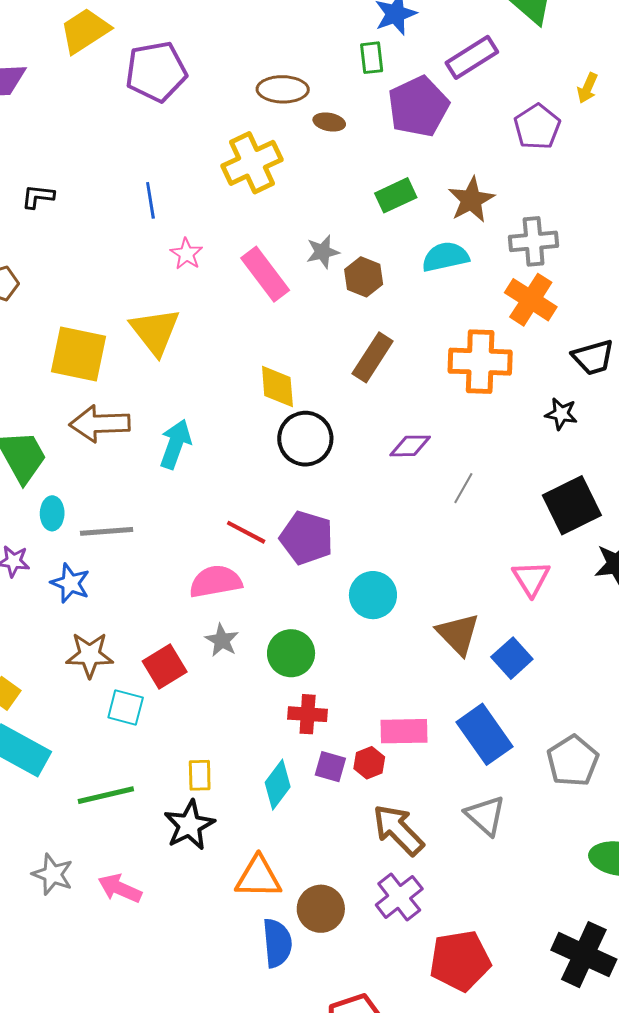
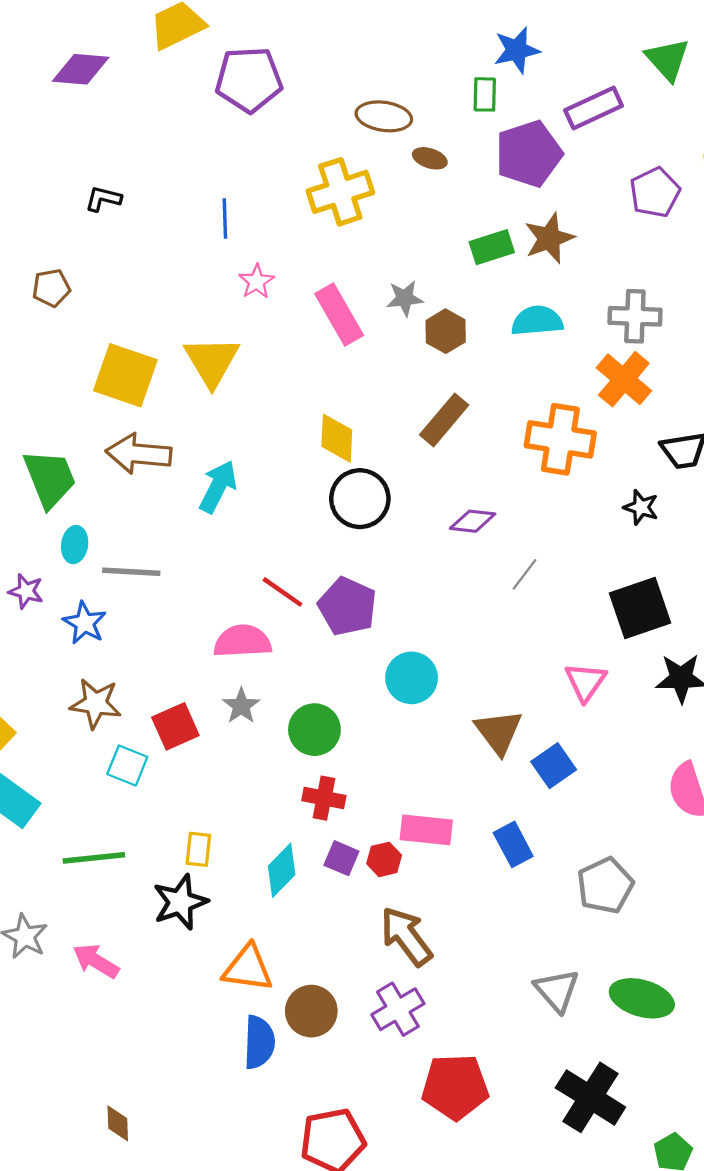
brown star: (471, 200) -> (549, 238), moved
blue rectangle: (484, 734) -> (513, 844), size x0.7
gray triangle: (485, 815) -> (557, 990), moved

